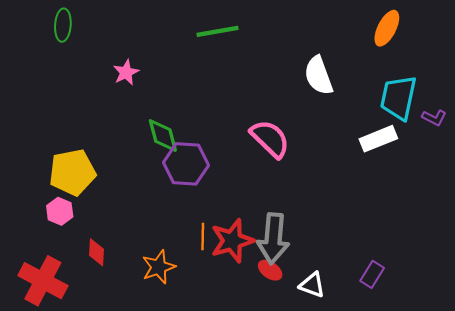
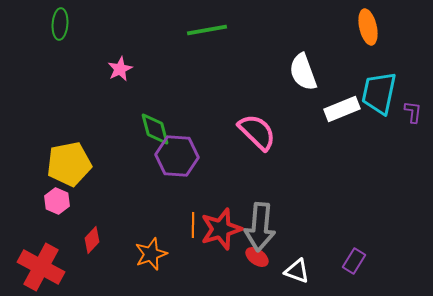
orange ellipse: (387, 28) -> (368, 27), turned -40
purple L-shape: (434, 118) -> (413, 112), turned -110
white rectangle: (378, 139) -> (342, 109), moved
red diamond: (97, 252) -> (92, 240), turned 40

